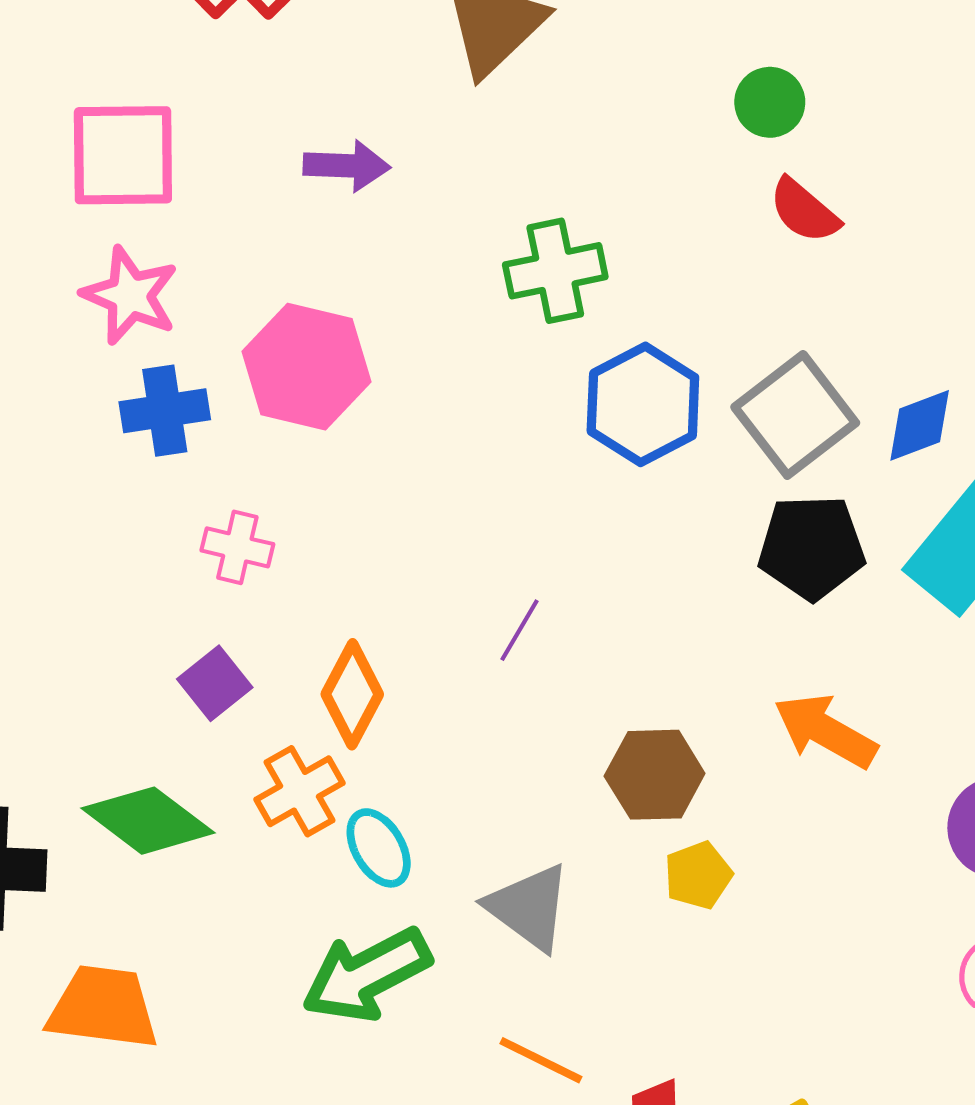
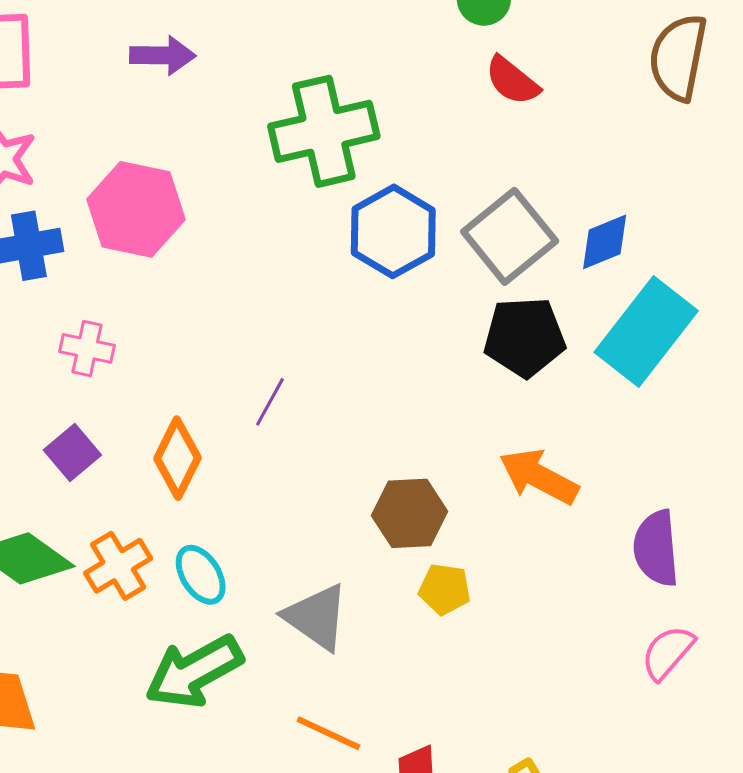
green cross: (555, 271) -> (324, 131), size x1.4
purple line: (519, 630) -> (270, 402), moved
orange cross: (299, 791) -> (118, 566), moved
yellow pentagon: (698, 875) -> (445, 589), turned 30

